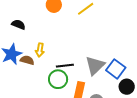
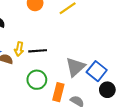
black line: (65, 66) -> (38, 51), moved

